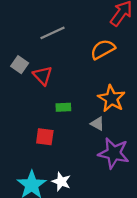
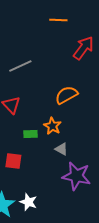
orange semicircle: (103, 49) -> (66, 95), moved
orange star: (111, 99) -> (52, 126), moved, size x0.7

